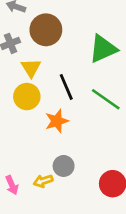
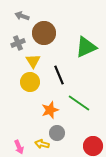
green line: (106, 99) -> (79, 103), moved
orange star: (57, 121) -> (50, 110), moved
yellow arrow: (43, 181) -> (42, 144), turned 32

